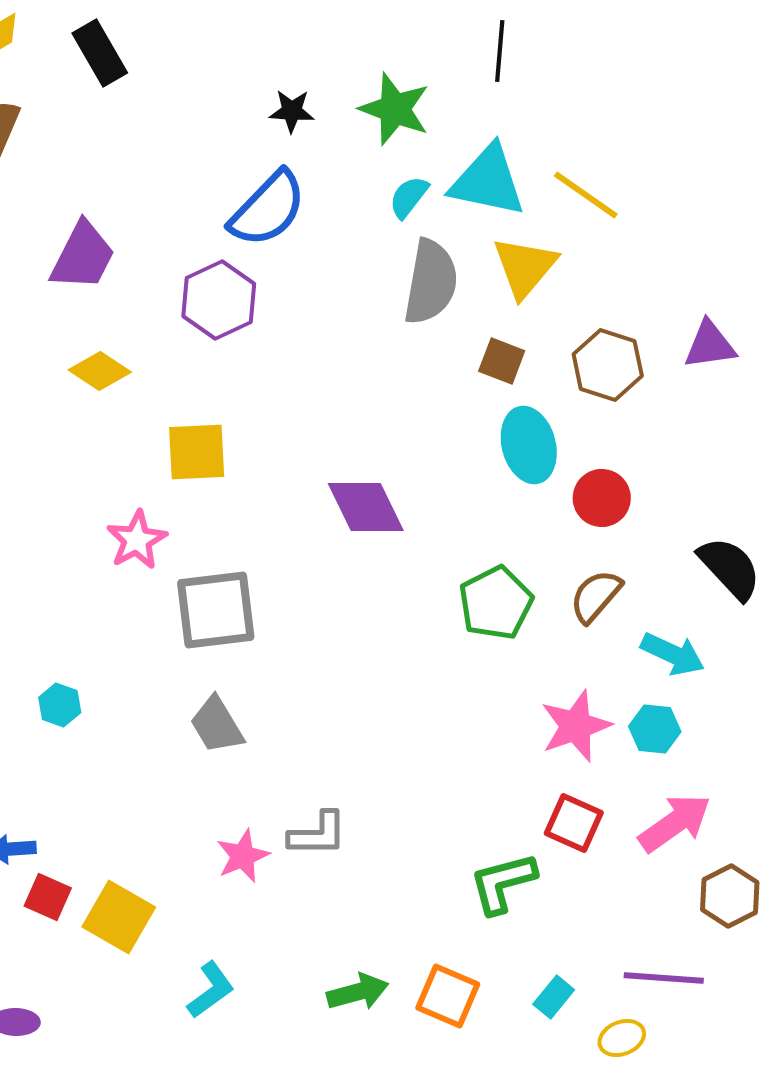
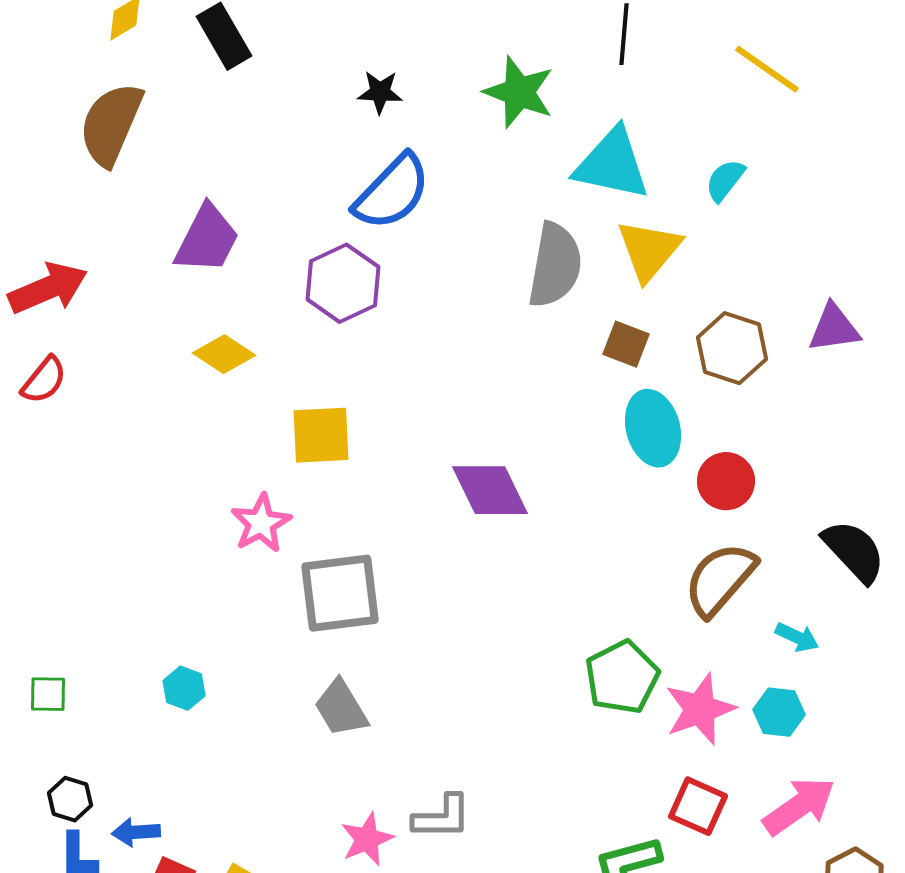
black star: (292, 111) -> (380, 92), moved
yellow line: (586, 195) -> (767, 69), moved
cyan semicircle: (409, 197) -> (725, 180), moved
brown semicircle: (596, 596) -> (720, 579), size x1.4
green pentagon: (496, 603) -> (622, 677), moved
cyan arrow: (673, 654) -> (797, 637), size x0.7

